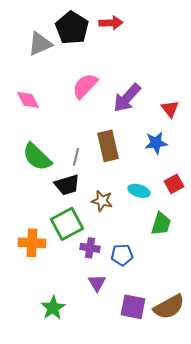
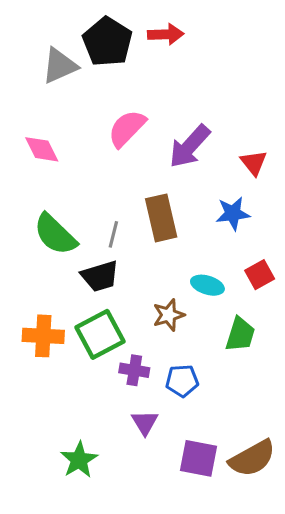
brown star: (102, 201) -> (169, 315), moved, turned -30
orange cross: (32, 243) -> (43, 336), moved

